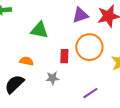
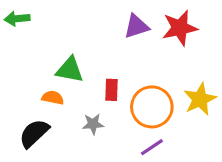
green triangle: (39, 30) -> (70, 70), moved
orange circle: (89, 47) -> (152, 107), moved

